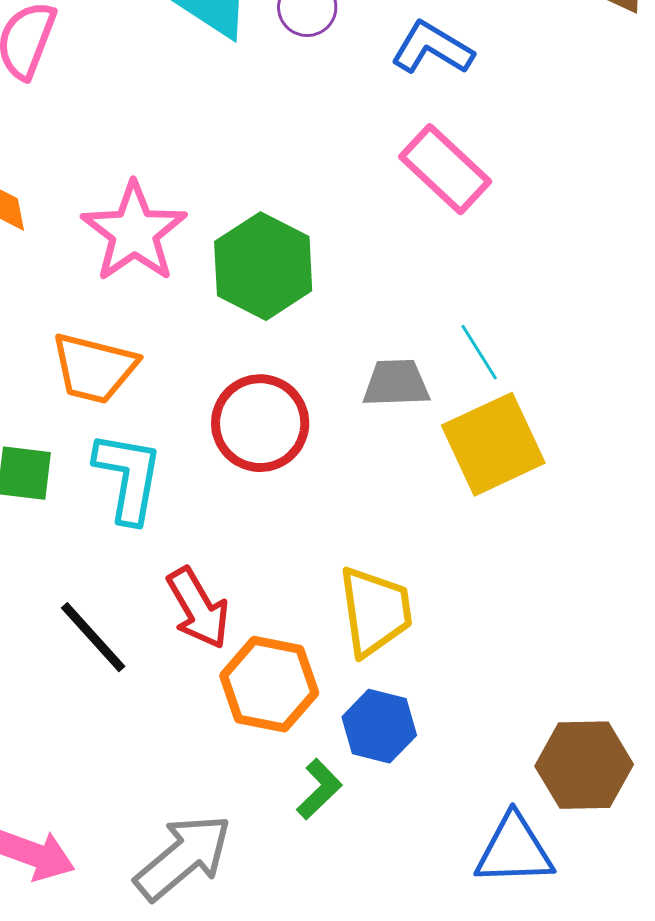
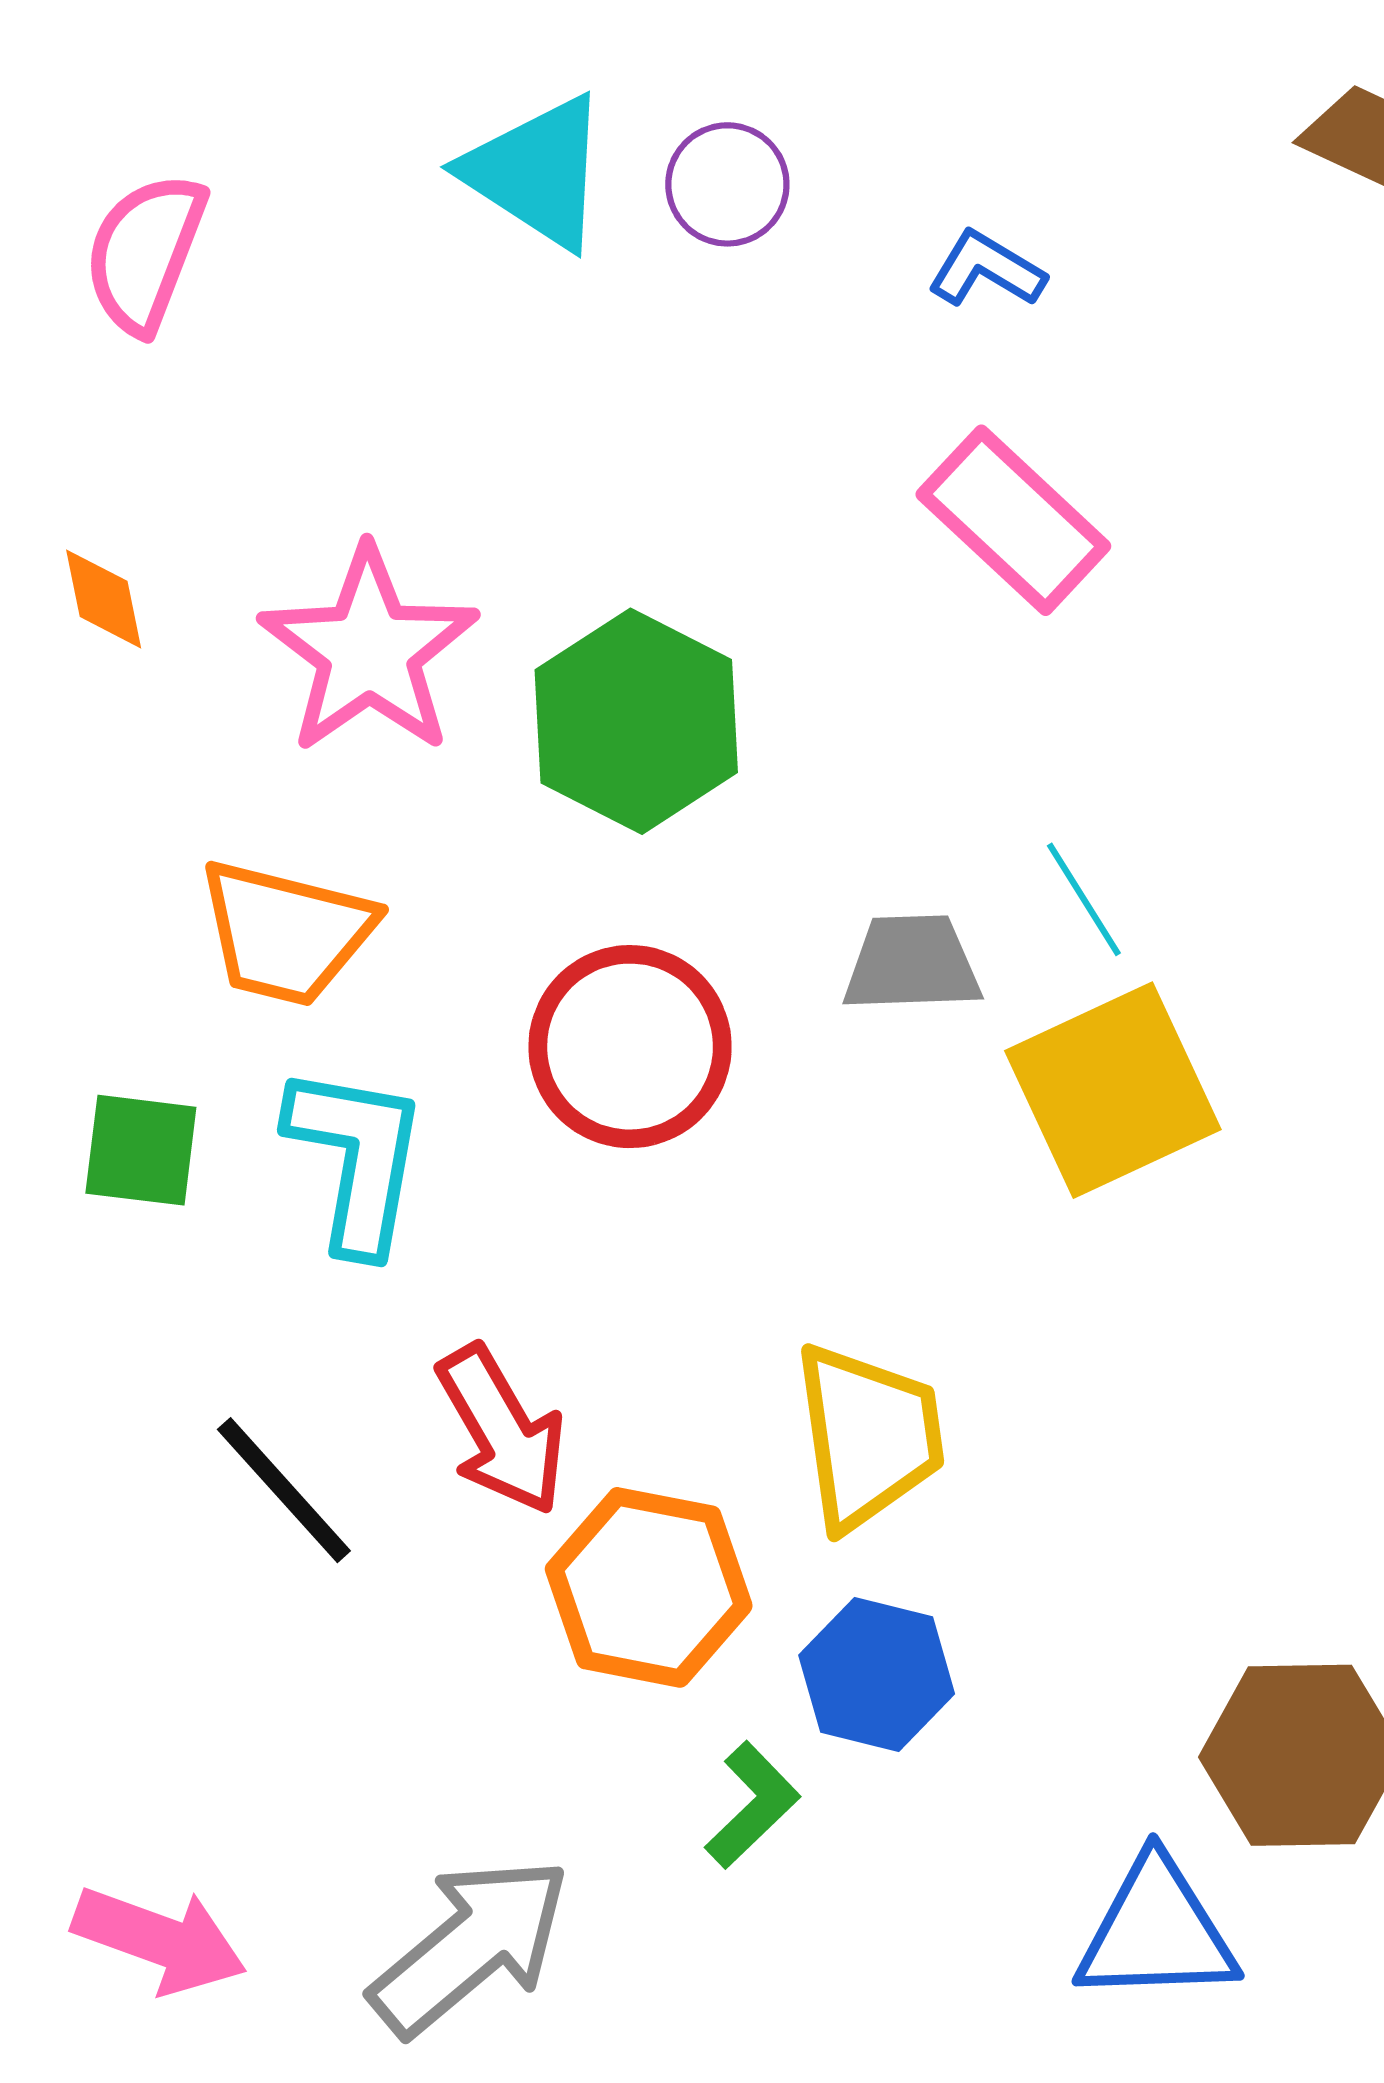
blue L-shape: (432, 48) -> (986, 269), size x0.7

